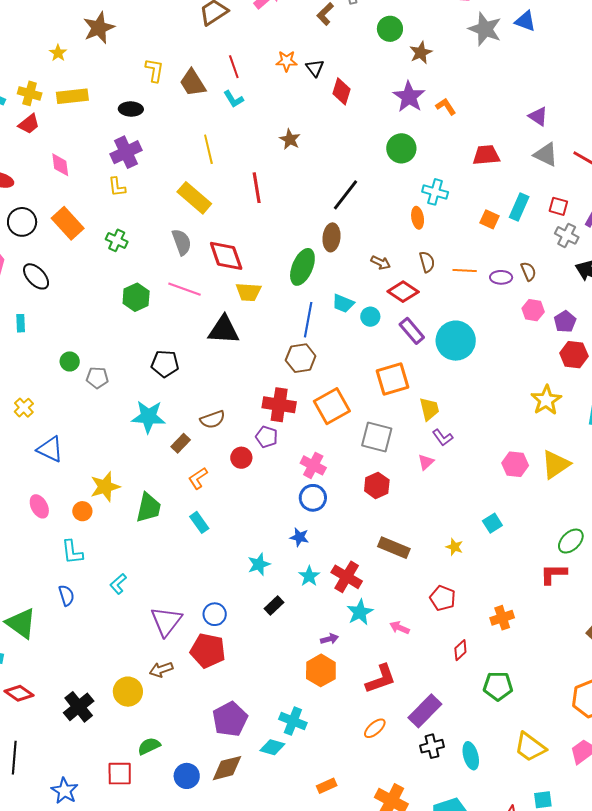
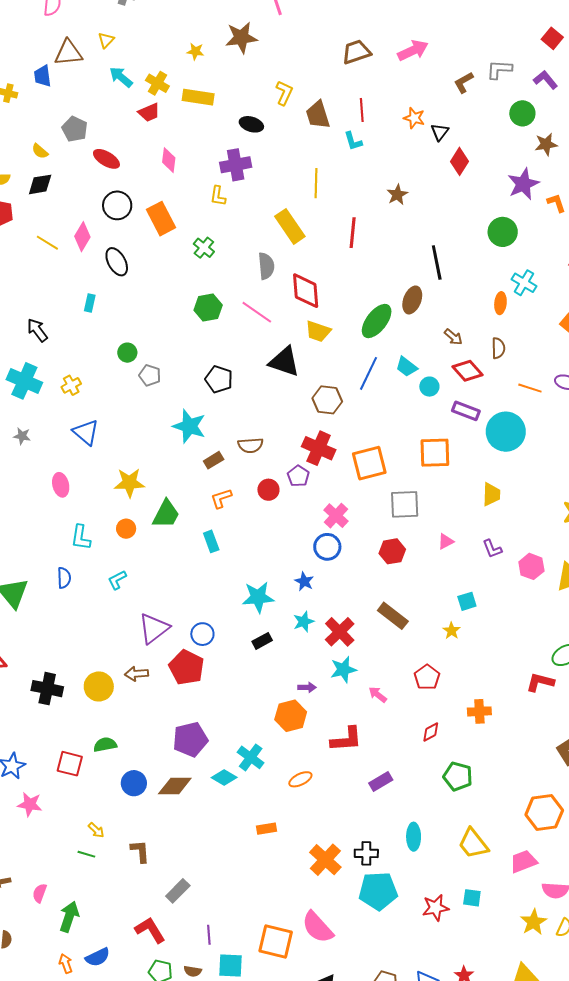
yellow star: (58, 53) -> (195, 51), turned 30
black line: (346, 195) -> (437, 263), turned -64
orange line: (465, 271) -> (530, 388), moved
purple rectangle: (412, 331) -> (466, 411), turned -44
brown hexagon: (301, 358) -> (327, 400), moved
yellow trapezoid: (429, 409) -> (491, 494), moved
gray square: (377, 437) -> (405, 504), turned -32
purple L-shape: (443, 437) -> (492, 549), moved
orange circle: (82, 511) -> (126, 529), moved
cyan square: (492, 523) -> (467, 601), moved
cyan star: (259, 564) -> (258, 597), size x1.4
black cross: (79, 707) -> (47, 689), turned 36
purple rectangle: (425, 711) -> (381, 782), size x0.7
orange ellipse: (375, 728) -> (300, 779), moved
black cross: (432, 746) -> (366, 853), moved

